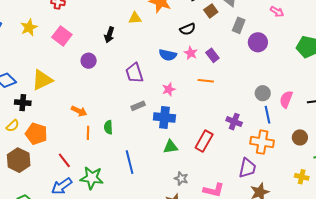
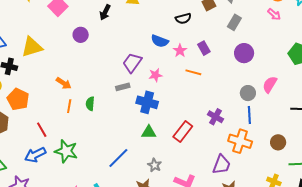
purple circle: (258, 42) -> (244, 53), moved
pink star: (191, 53) -> (180, 51), moved
purple trapezoid: (134, 73) -> (132, 63), moved, turned 45
pink semicircle: (286, 99) -> (270, 85), moved
blue line: (130, 162) -> (118, 158), moved, turned 50

